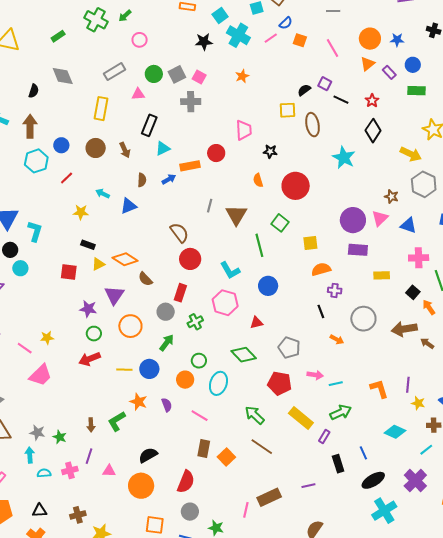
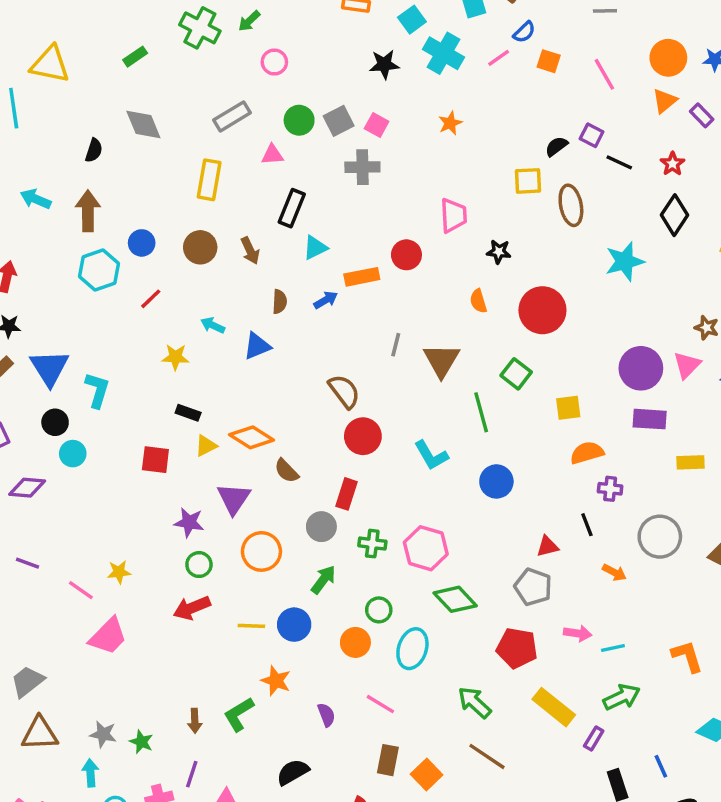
cyan star: (344, 158) -> (625, 261), turned 30
pink hexagon: (225, 303) -> (426, 548), moved
green cross: (195, 322) -> (372, 544), turned 35
red triangle: (257, 323) -> (547, 546), moved
purple semicircle: (167, 405) -> (326, 715), moved

